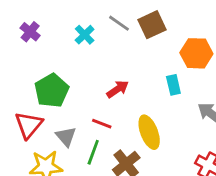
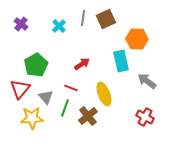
gray line: (119, 23) -> (83, 18), turned 63
cyan rectangle: (173, 85) -> (121, 61), size x1.5

